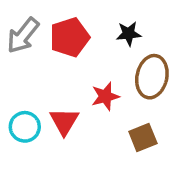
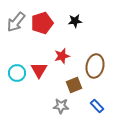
brown ellipse: (152, 77) -> (95, 66), moved
brown square: (143, 138) -> (74, 85), moved

